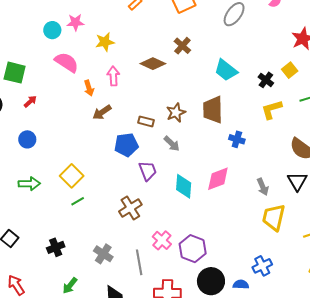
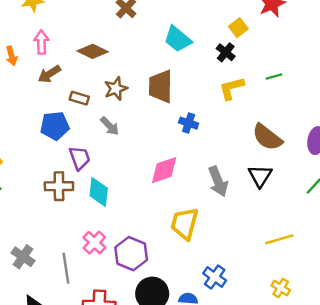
brown diamond: (153, 64) -> (93, 51), moved
yellow square: (290, 70) -> (238, 28), moved
brown arrow: (102, 112) -> (49, 74), moved
cyan diamond: (184, 186) -> (99, 192), moved
gray arrow: (263, 187) -> (218, 181), size x1.4
brown cross: (130, 208) -> (59, 186), moved, turned 30
yellow trapezoid: (274, 217) -> (185, 224), moved
blue cross: (262, 266) -> (215, 277), turned -30

